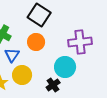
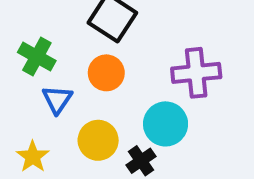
yellow circle: (22, 75) -> (98, 140), moved

